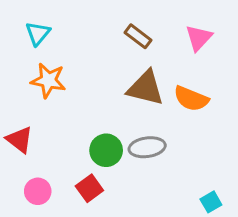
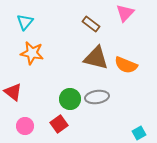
pink triangle: (199, 38) -> (125, 13), moved

